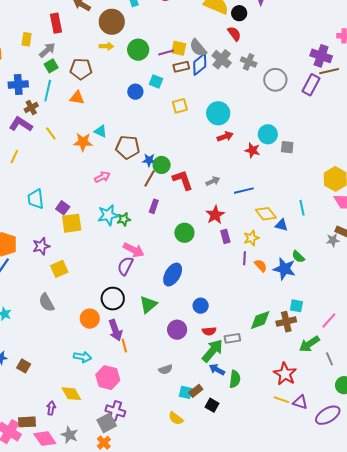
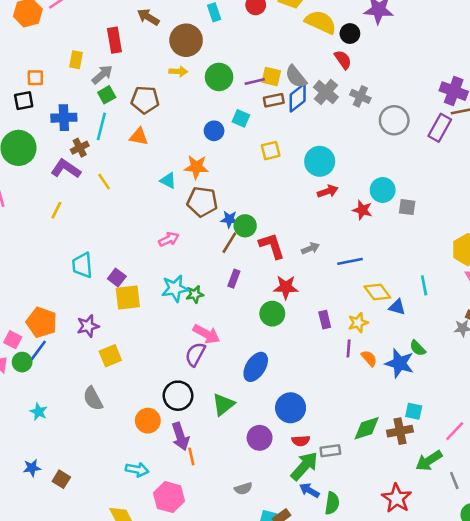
orange star: (83, 142) -> (196, 167), moved
red star: (215, 215) -> (286, 287), moved, turned 30
blue circle: (201, 306) -> (291, 408), size x1.5

